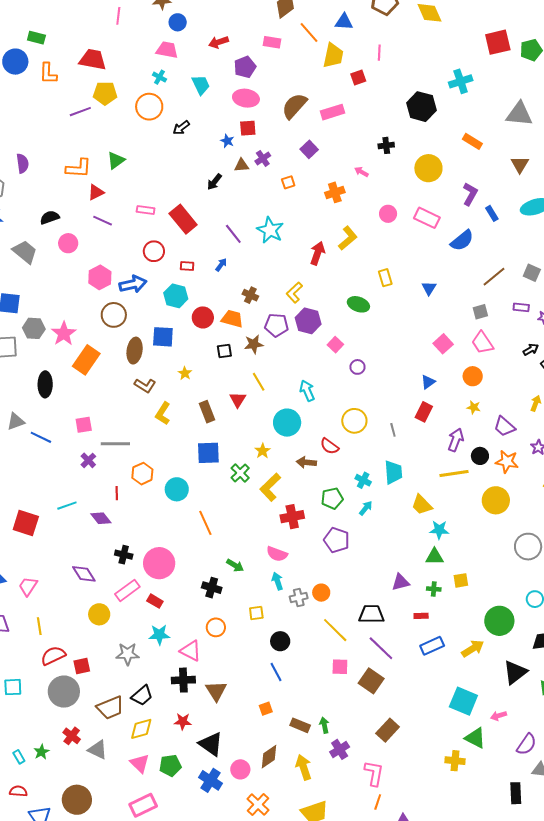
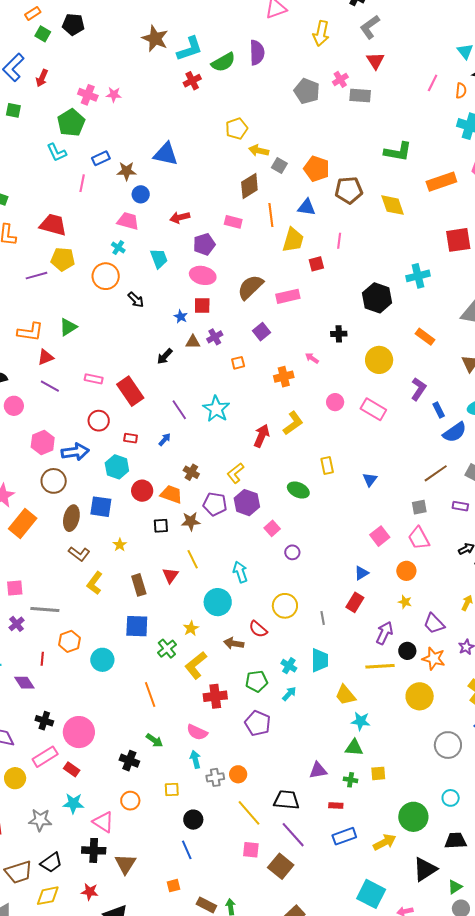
orange line: (309, 32) -> (271, 215), turned 30
black arrow: (181, 128) -> (136, 300), turned -102
blue semicircle: (462, 240) -> (455, 432), moved
orange line: (205, 523) -> (150, 694), moved

